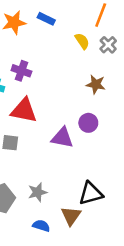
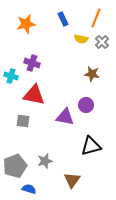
blue rectangle: (46, 19) -> (63, 19), moved, turned 40
yellow semicircle: (82, 41) -> (81, 39), turned 136
black triangle: (91, 193) -> (91, 146), moved
blue semicircle: (41, 226) -> (29, 189), moved

